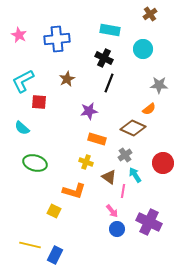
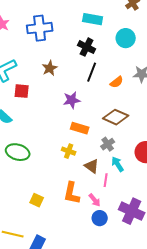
orange semicircle: (149, 109) -> (117, 82), moved
orange L-shape: (74, 191) -> (72, 193), moved, turned 85

